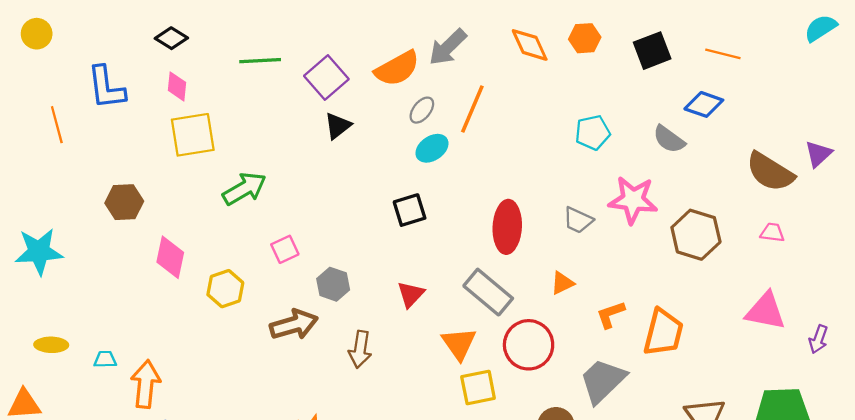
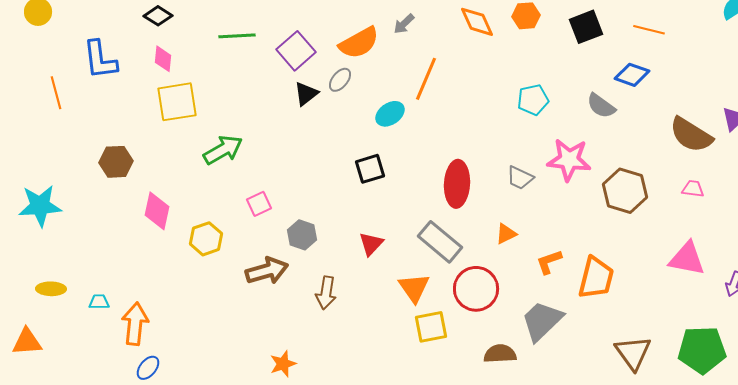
gray arrow: (448, 47) -> (404, 24), size x0.6
gray ellipse: (422, 110) -> (340, 80), moved

